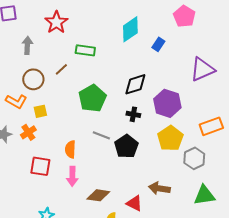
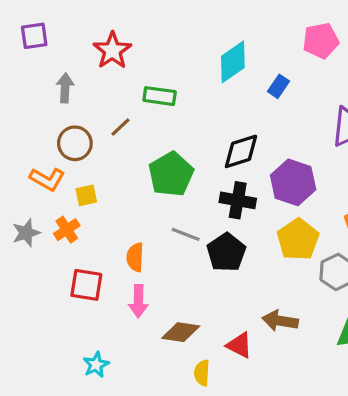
pink pentagon: (184, 16) -> (321, 41), turned 30
black cross: (133, 114) -> (238, 200), size x1.5

